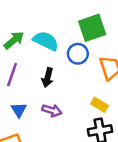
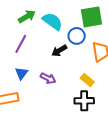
black arrow: (48, 78) -> (59, 51), moved, turned 35

